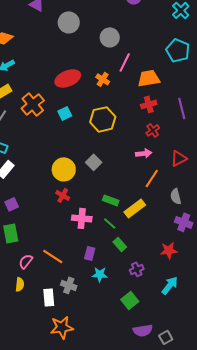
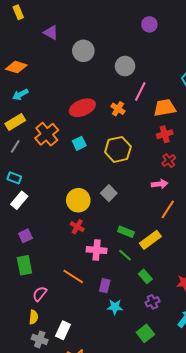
green rectangle: (120, 244) -> (145, 276), moved
orange line: (53, 256) -> (73, 276), moved
gray cross: (69, 285) -> (40, 339), moved
white rectangle: (49, 297) -> (63, 330), turned 30

